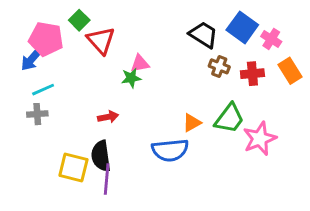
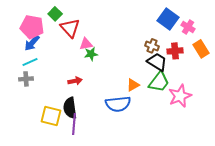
black trapezoid: (203, 35) -> (157, 62), moved
blue arrow: (32, 59) -> (32, 43), moved
pink triangle: (140, 64) -> (86, 44), moved

